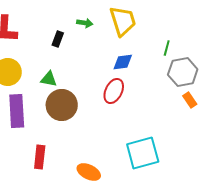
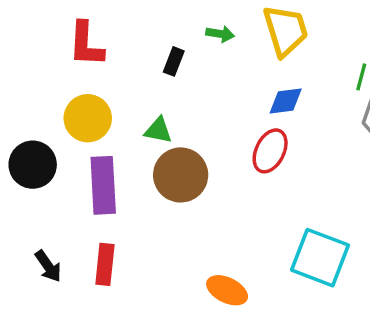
cyan square: (143, 153) -> (320, 258), turned 36
red rectangle: (40, 157) -> (105, 264), moved

